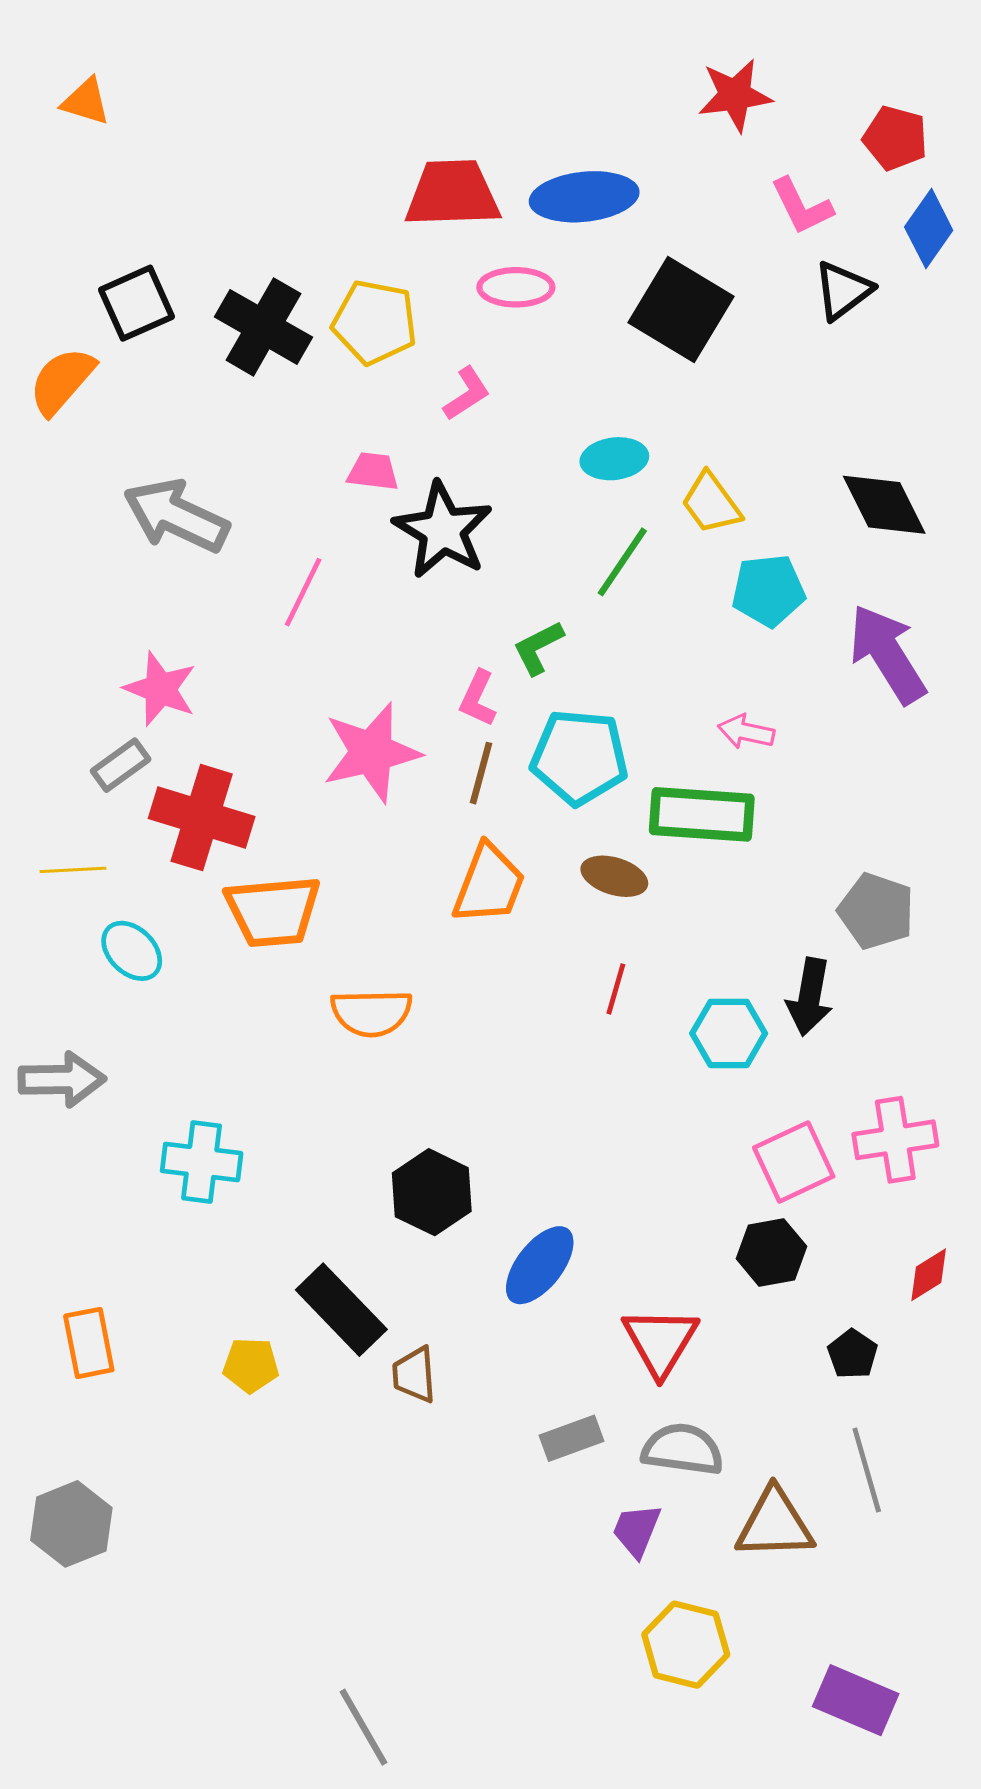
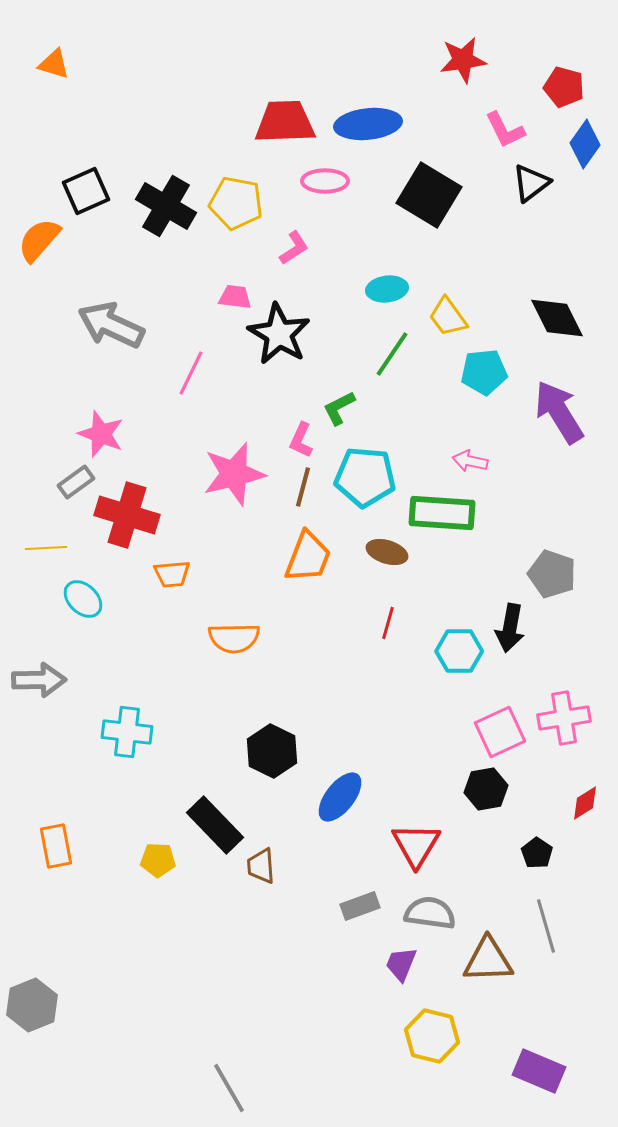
orange trapezoid: (273, 911) -> (172, 574), size x0.6
gray hexagon: (71, 1524) -> (32, 1005), moved

